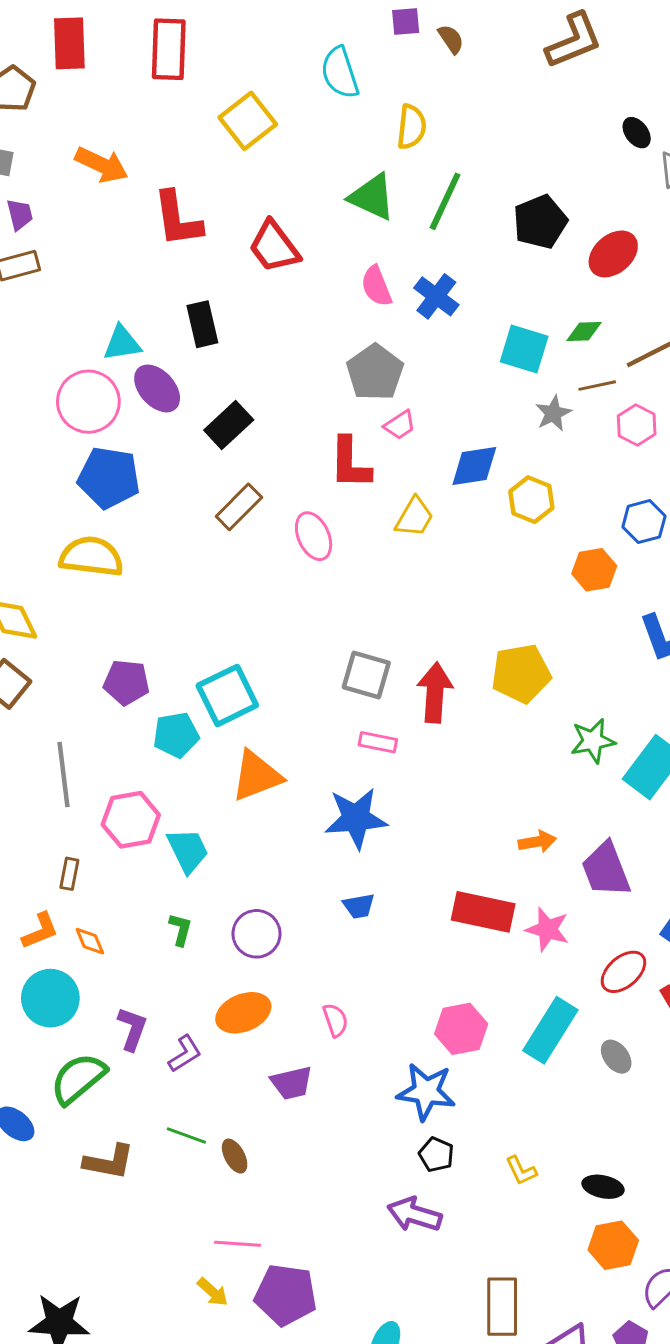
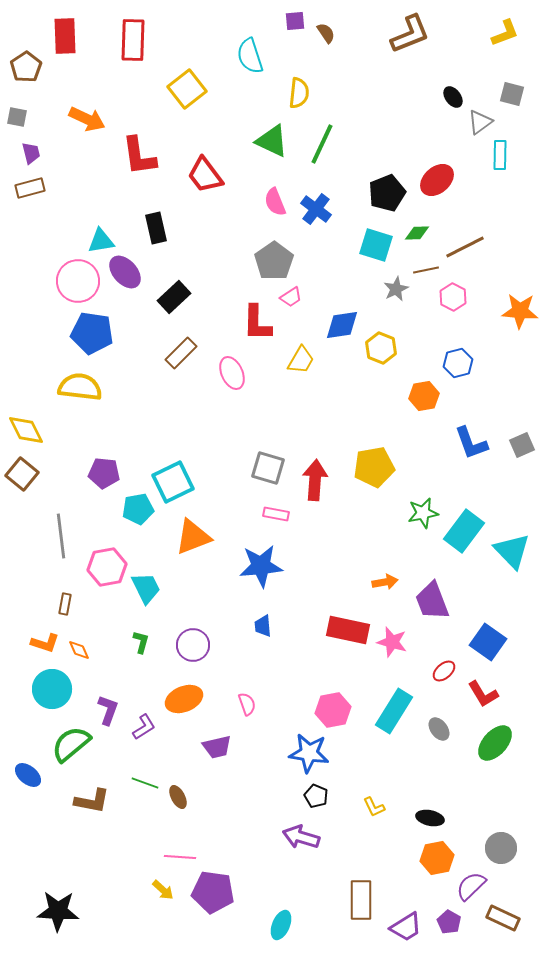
black pentagon: (540, 222) -> (387, 193), moved
blue trapezoid: (359, 906) -> (263, 626), turned 95
orange L-shape: (40, 931) -> (45, 643), turned 40
red ellipse: (623, 972) -> (444, 671), size x0.7

